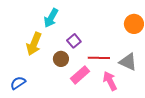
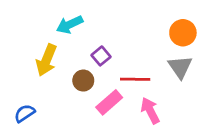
cyan arrow: (51, 18) -> (70, 25), turned 36
gray triangle: (128, 62) -> (180, 67), moved, turned 30

